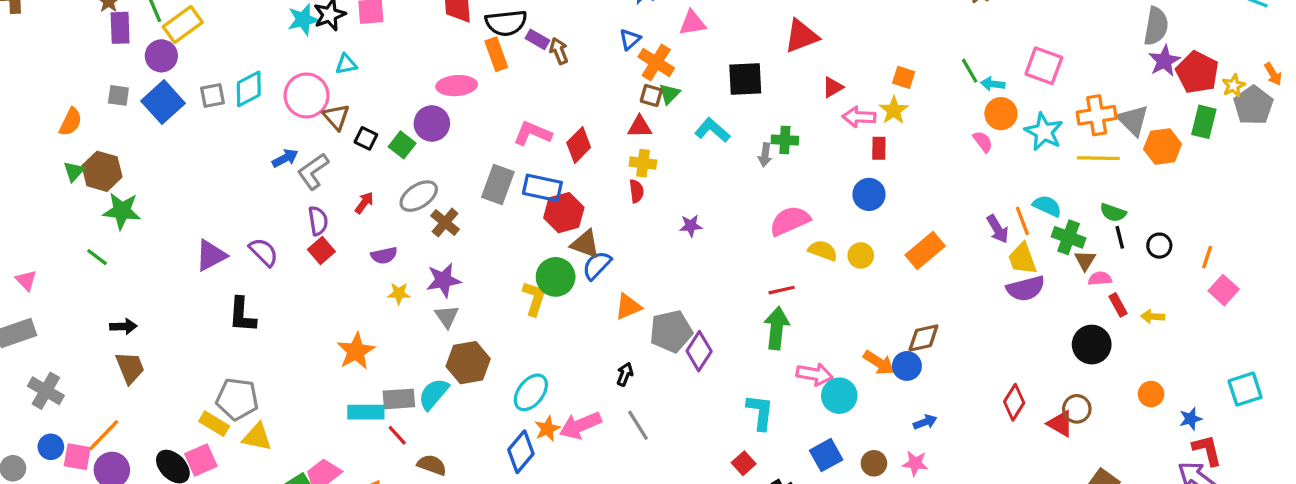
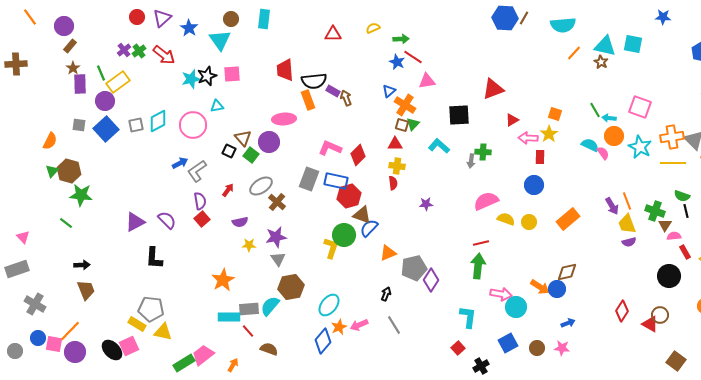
brown triangle: (336, 117) -> (243, 138), moved
cyan semicircle: (1047, 206) -> (590, 145), moved
purple semicircle: (1026, 288) -> (629, 242), size x0.6
pink arrow: (580, 425) -> (359, 325), size x0.7

